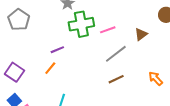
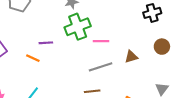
green cross: (81, 24) -> (78, 27), turned -30
orange line: (50, 68) -> (33, 58), turned 56

